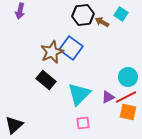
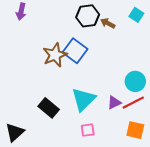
cyan square: (121, 14) -> (136, 15), moved
black rectangle: (46, 80) -> (49, 108), moved
orange square: (128, 112) -> (135, 130), moved

